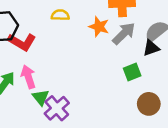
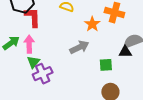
gray arrow: (124, 34) -> (79, 47), moved
red L-shape: (22, 42) -> (33, 17), turned -140

